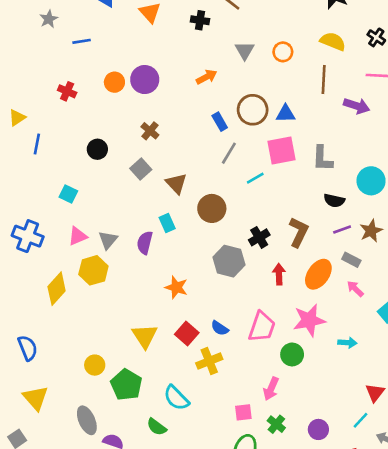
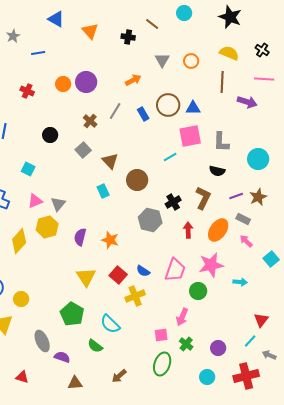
gray line: (229, 153) -> (115, 111), moved
black semicircle: (334, 201) -> (217, 171), moved
purple semicircle: (145, 243) -> (80, 237), moved
yellow circle: (95, 365) -> (21, 299), moved

